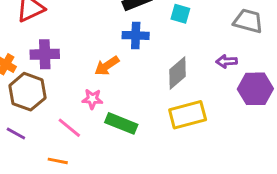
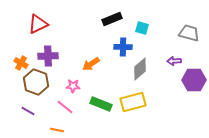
blue cross: (136, 35) -> (123, 47), moved
pink star: (92, 99) -> (73, 86), moved
yellow rectangle: (188, 115) -> (133, 102), moved

